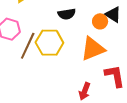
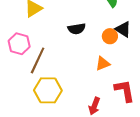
yellow hexagon: (49, 43) -> (48, 90), moved
orange triangle: (93, 49) -> (103, 63), size x0.6

